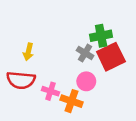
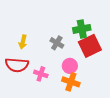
gray cross: (85, 53) -> (57, 43), moved
orange cross: (71, 101) -> (71, 82), moved

